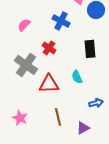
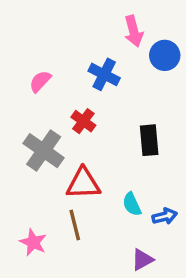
black rectangle: (90, 49) -> (149, 140), moved
cyan semicircle: (77, 77) -> (132, 204), moved
brown line: (58, 117) -> (75, 225), moved

